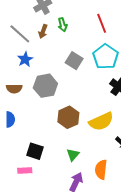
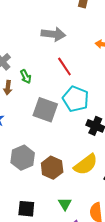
gray square: (74, 61) -> (45, 110), size x1.4
gray hexagon: (45, 86) -> (23, 158), moved

